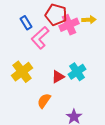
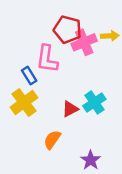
blue rectangle: (26, 23) -> (29, 76), moved
pink L-shape: (40, 38) -> (47, 59), turned -40

